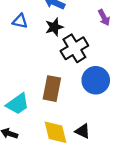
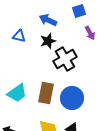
blue circle: (96, 80) -> (72, 98), moved
cyan trapezoid: (18, 104) -> (17, 93), moved

